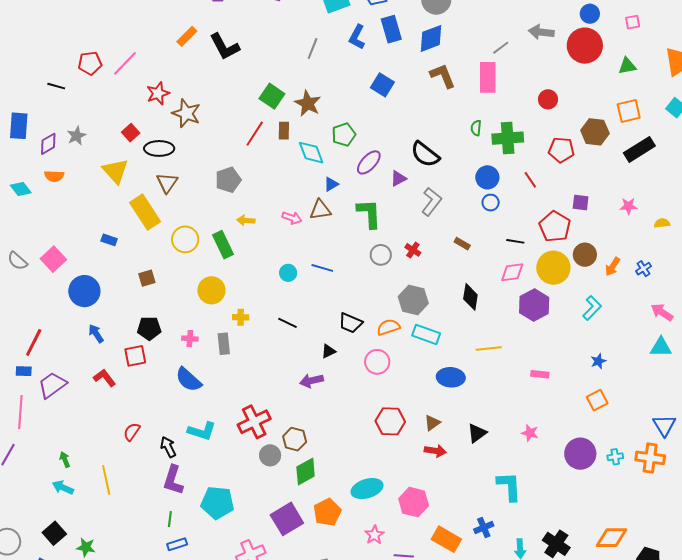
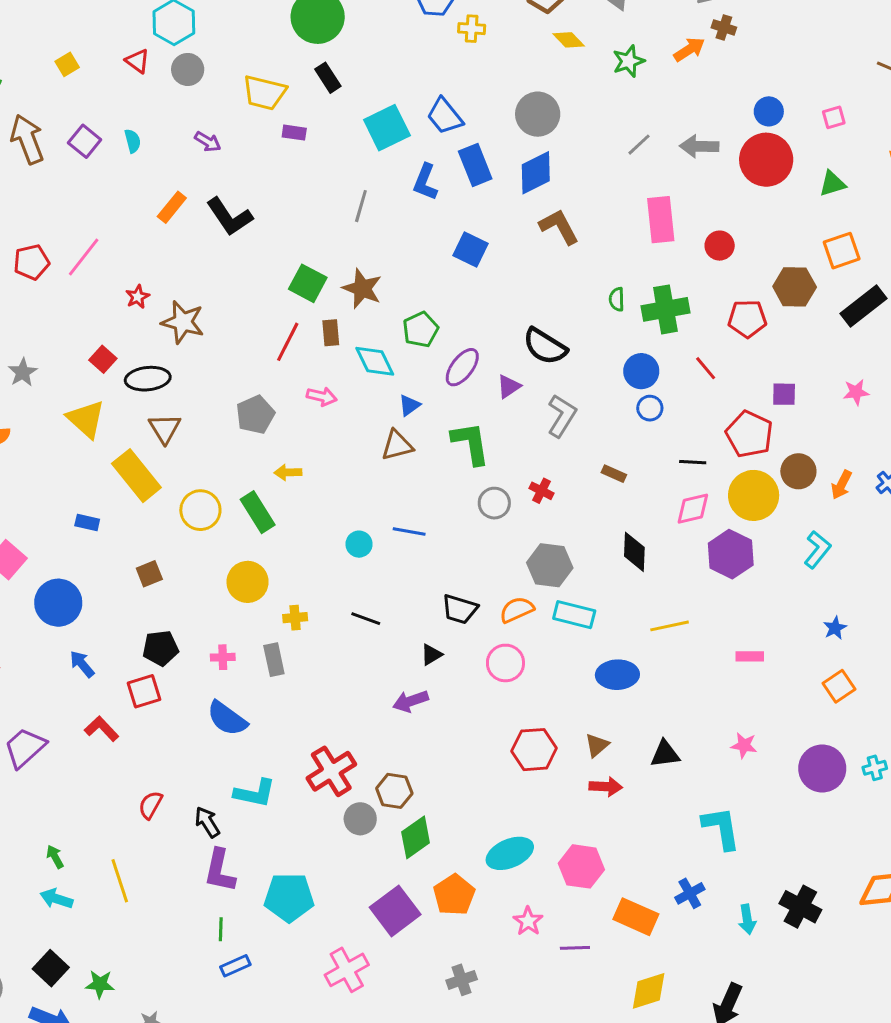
gray line: (501, 48) -> (639, 145), moved
pink rectangle: (488, 77) -> (661, 220), moved
red star: (158, 93) -> (137, 297), size x0.7
pink arrow: (292, 218) -> (322, 397), moved
black triangle: (477, 433) -> (665, 754), turned 35

